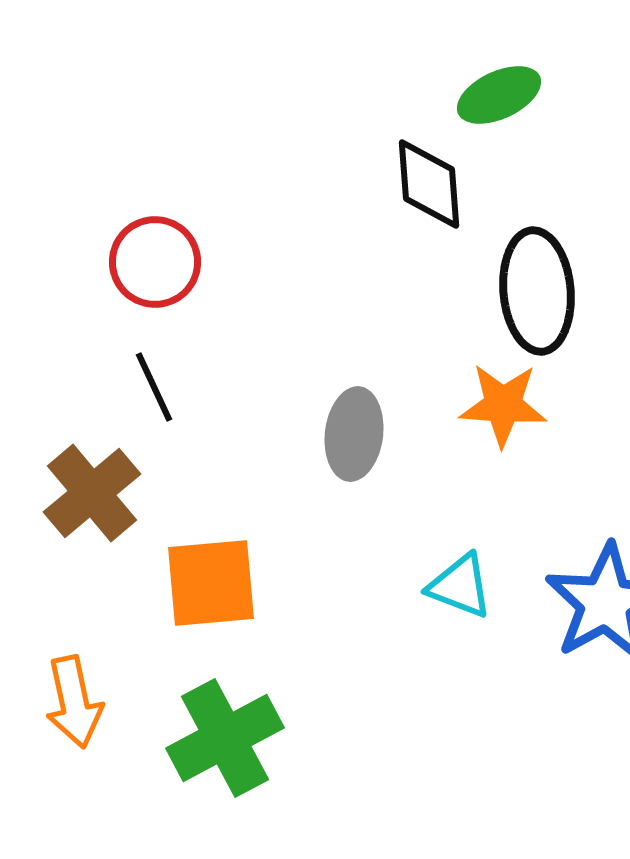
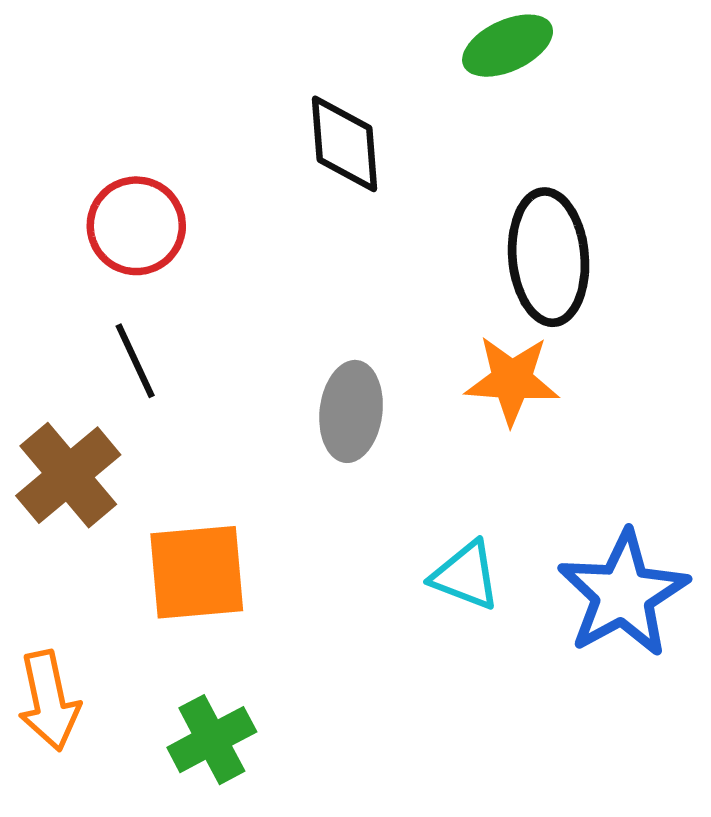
black diamond: (429, 184) -> (345, 144), moved
green cross: (225, 738) -> (212, 740), size x0.7

